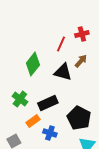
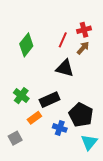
brown arrow: (81, 61) -> (83, 48), moved
green diamond: (33, 64) -> (26, 45), moved
blue cross: (50, 133) -> (60, 128), moved

